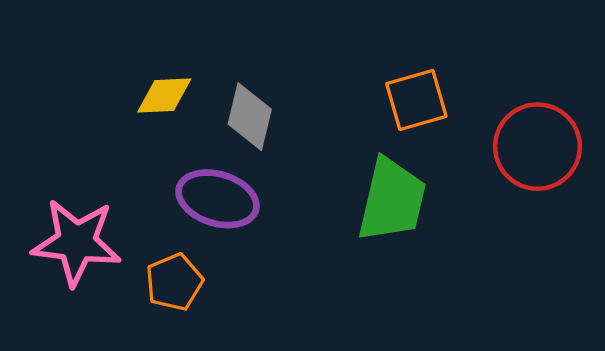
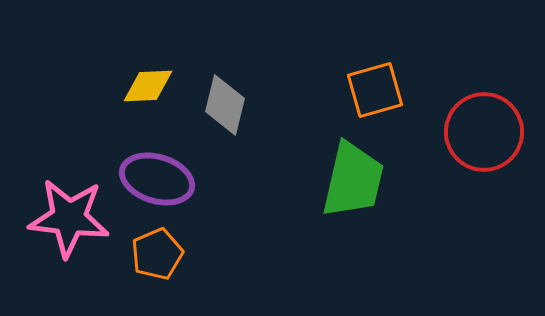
purple ellipse: (218, 199) -> (157, 179), moved

